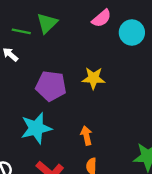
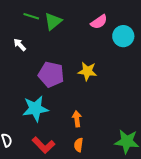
green line: (21, 31) -> (31, 16), moved

